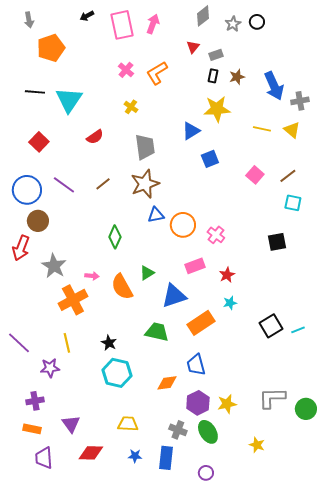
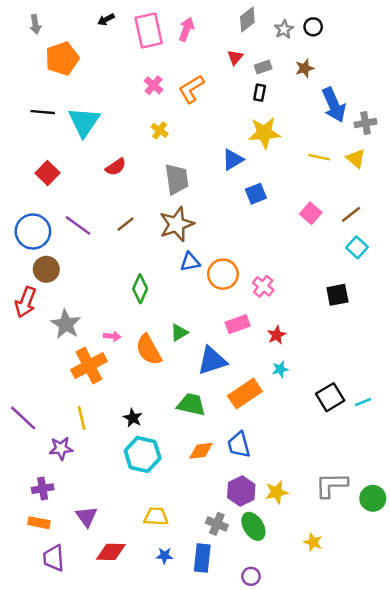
brown star: (237, 77) -> (305, 68), moved
cyan square: (293, 203) -> (357, 247), turned 30
orange diamond: (167, 383) -> (201, 451), moved

